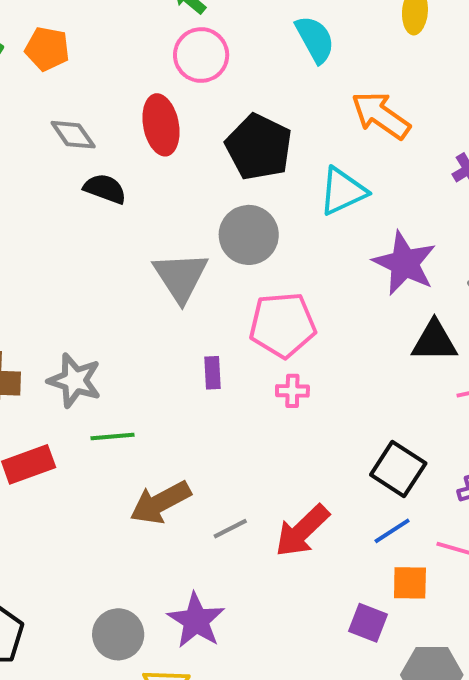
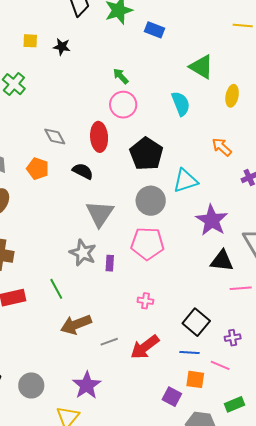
orange pentagon: (47, 49) -> (38, 169), moved
orange arrow: (381, 115) -> (222, 147), moved, size x0.7
black semicircle: (105, 189) -> (83, 171), moved
gray circle: (249, 235) -> (151, 201), moved
gray star: (75, 381) -> (83, 253), moved
pink cross: (292, 391) -> (145, 301), moved
green line: (112, 437) -> (56, 289), turned 60
blue line: (392, 531) -> (189, 353), turned 30
gray circle: (118, 634) -> (31, 385), moved

